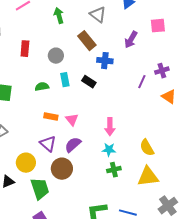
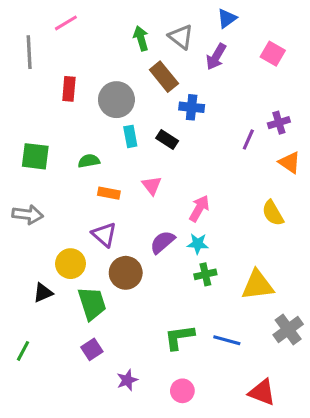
green arrow: (59, 16) -> (141, 38), moved
pink square: (158, 26) -> (273, 54), turned 35
purple arrow: (131, 40) -> (216, 57), moved
gray circle: (56, 56) -> (116, 100), size x1.5
green semicircle: (42, 87) -> (89, 161), moved
pink triangle: (72, 120) -> (152, 185), moved
pink arrow: (110, 127) -> (199, 208), turned -150
purple semicircle: (73, 145) -> (162, 242), moved
yellow semicircle: (147, 148) -> (273, 213), moved

